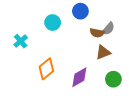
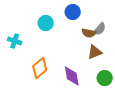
cyan cross: (21, 41) -> (15, 41), turned -32
purple diamond: (79, 77) -> (72, 76), turned -70

